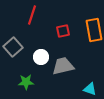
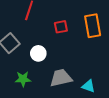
gray trapezoid: (63, 66) -> (61, 78), moved

